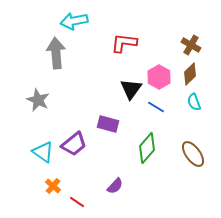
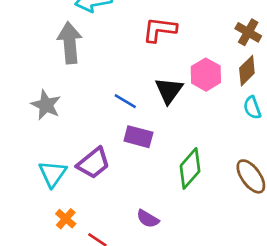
blue line: (156, 107) -> (125, 101), moved
cyan triangle: (43, 152) -> (53, 174), turned 30
purple semicircle: (115, 186) -> (148, 219), turned 78

